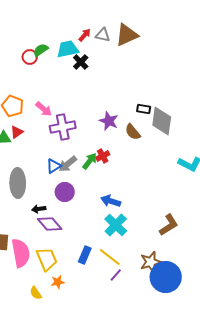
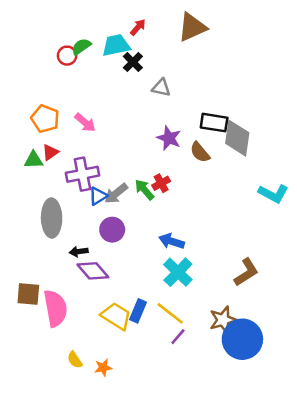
gray triangle: (103, 35) -> (161, 88), moved
black rectangle: (144, 109) -> (214, 123), size x1.5
purple cross: (63, 127) -> (83, 174), moved
green arrow: (90, 161) -> (144, 190), turned -78
yellow trapezoid: (47, 259) -> (116, 316), moved, turned -35
orange star: (58, 282) -> (103, 368), moved

